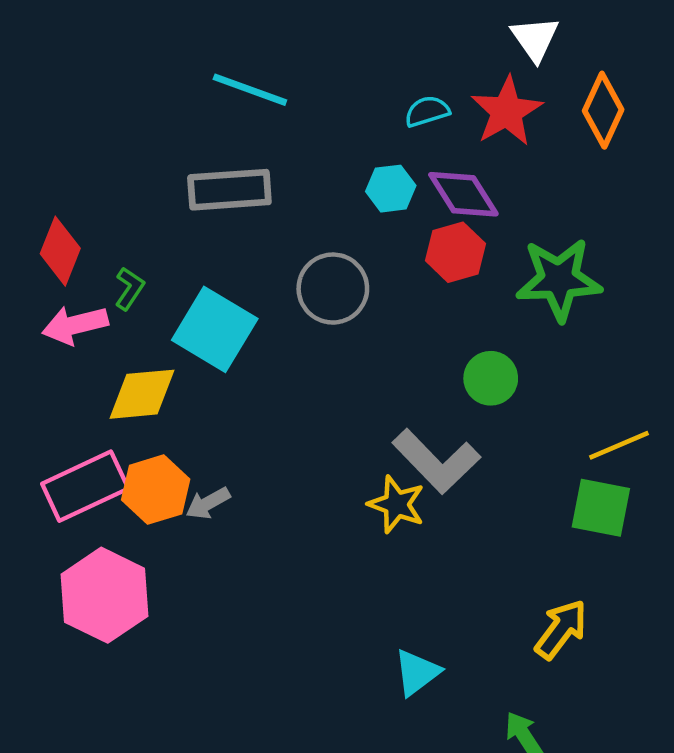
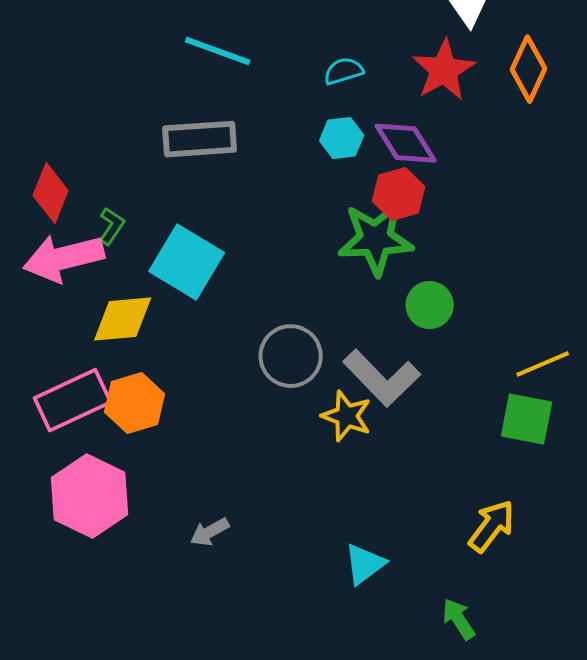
cyan semicircle: (427, 111) -> (344, 71), moved
green star: (559, 279) -> (376, 239), moved
gray circle: (333, 289) -> (291, 356), moved
pink arrow: (75, 325) -> (64, 258), size x1.4
gray arrow: (208, 503) -> (210, 532), moved

